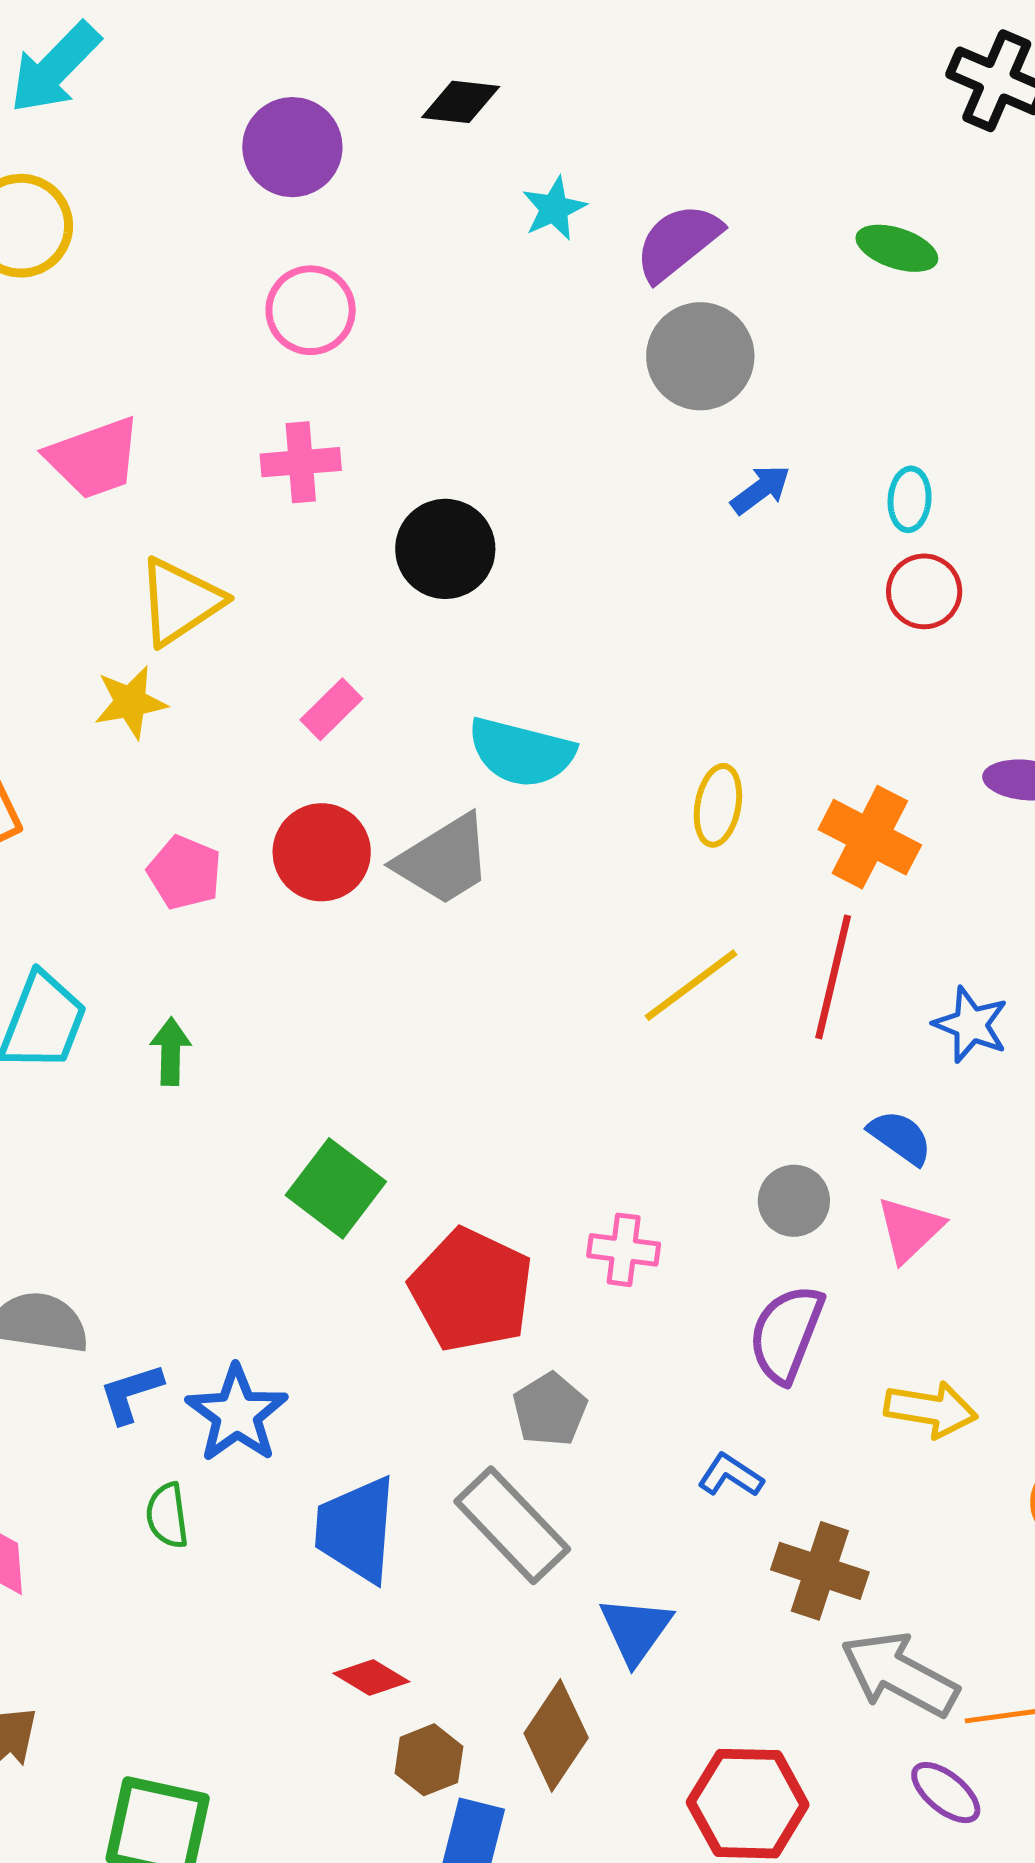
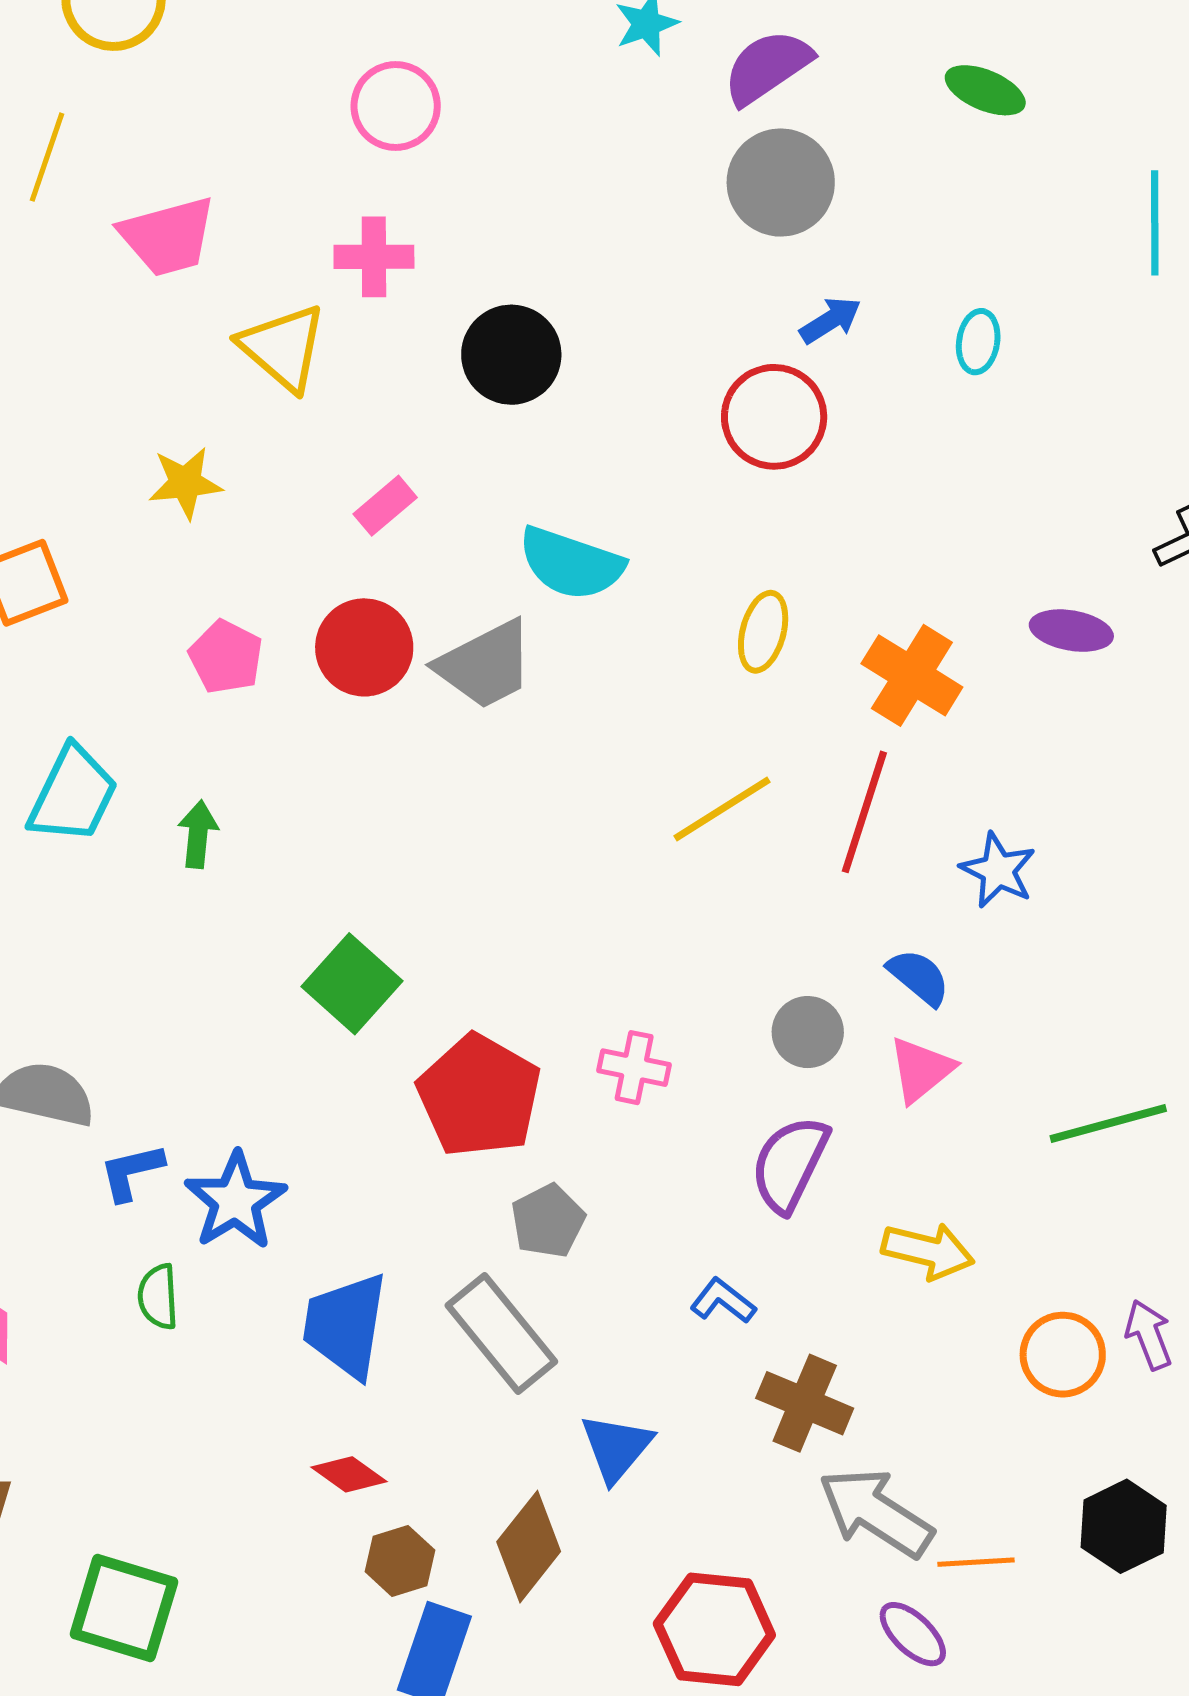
red circle: (924, 591) -> (774, 417), moved, size x1.4
yellow triangle: (180, 602) -> (283, 348), moved, turned -50

